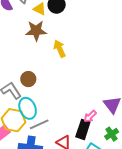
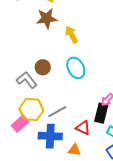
cyan ellipse: (28, 108) -> (76, 68), moved

